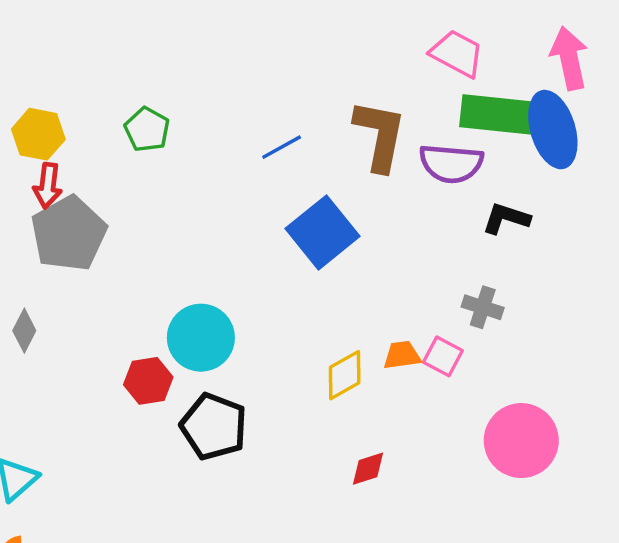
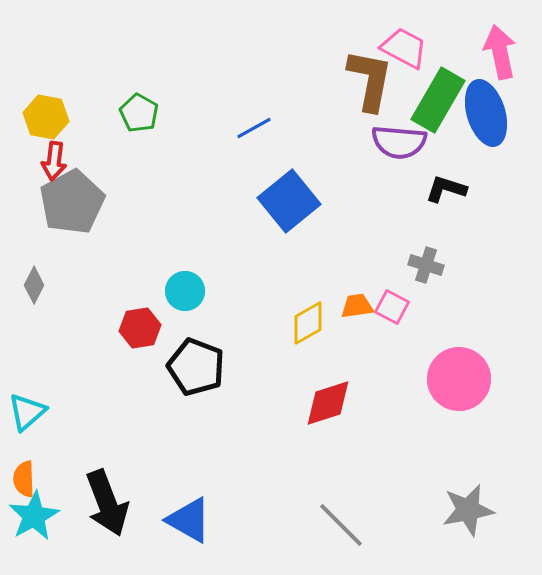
green rectangle: (497, 114) -> (438, 100), turned -66
brown L-shape: (380, 135) -> (370, 80), moved
cyan circle: (201, 338) -> (185, 291), size x0.7
red diamond: (368, 469) -> (328, 403), size x1.6

